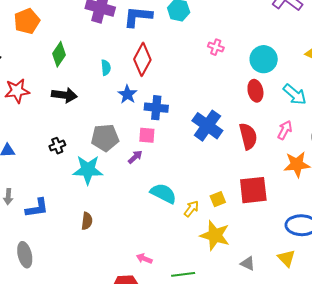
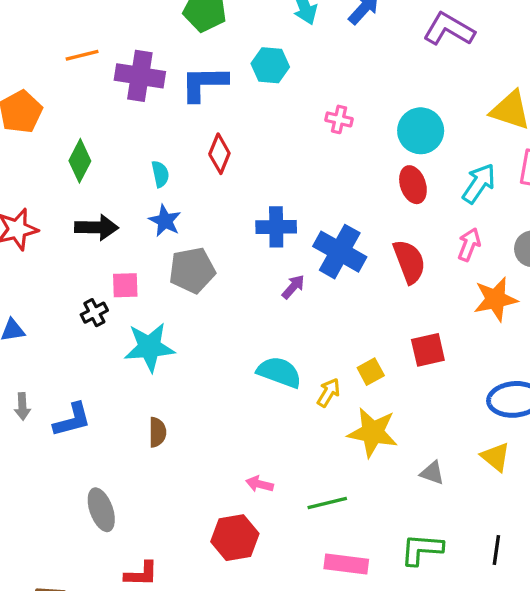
red diamond: (142, 59) -> (219, 154), size x0.7
blue star: (127, 94) -> (165, 221), moved
cyan arrow: (295, 94) -> (479, 183), turned -90
blue cross: (156, 108) -> (276, 227), moved
pink square: (147, 135) -> (125, 285), moved
gray pentagon: (105, 138) -> (192, 270), moved
purple arrow: (135, 157) -> (293, 287), moved
red square: (253, 190) -> (428, 350), size x0.7
gray ellipse: (25, 255) -> (101, 510), moved

